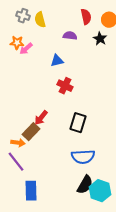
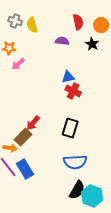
pink arrow: (26, 49) -> (18, 64), moved
blue triangle: (57, 61) -> (68, 77), moved
red cross: (65, 86) -> (73, 91), moved
blue rectangle: (31, 191) -> (25, 169), moved, turned -30

